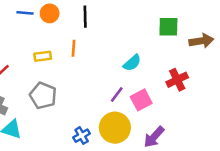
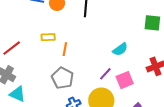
orange line: (73, 48) -> (65, 49), moved
gray pentagon: (43, 96) -> (63, 78), moved

